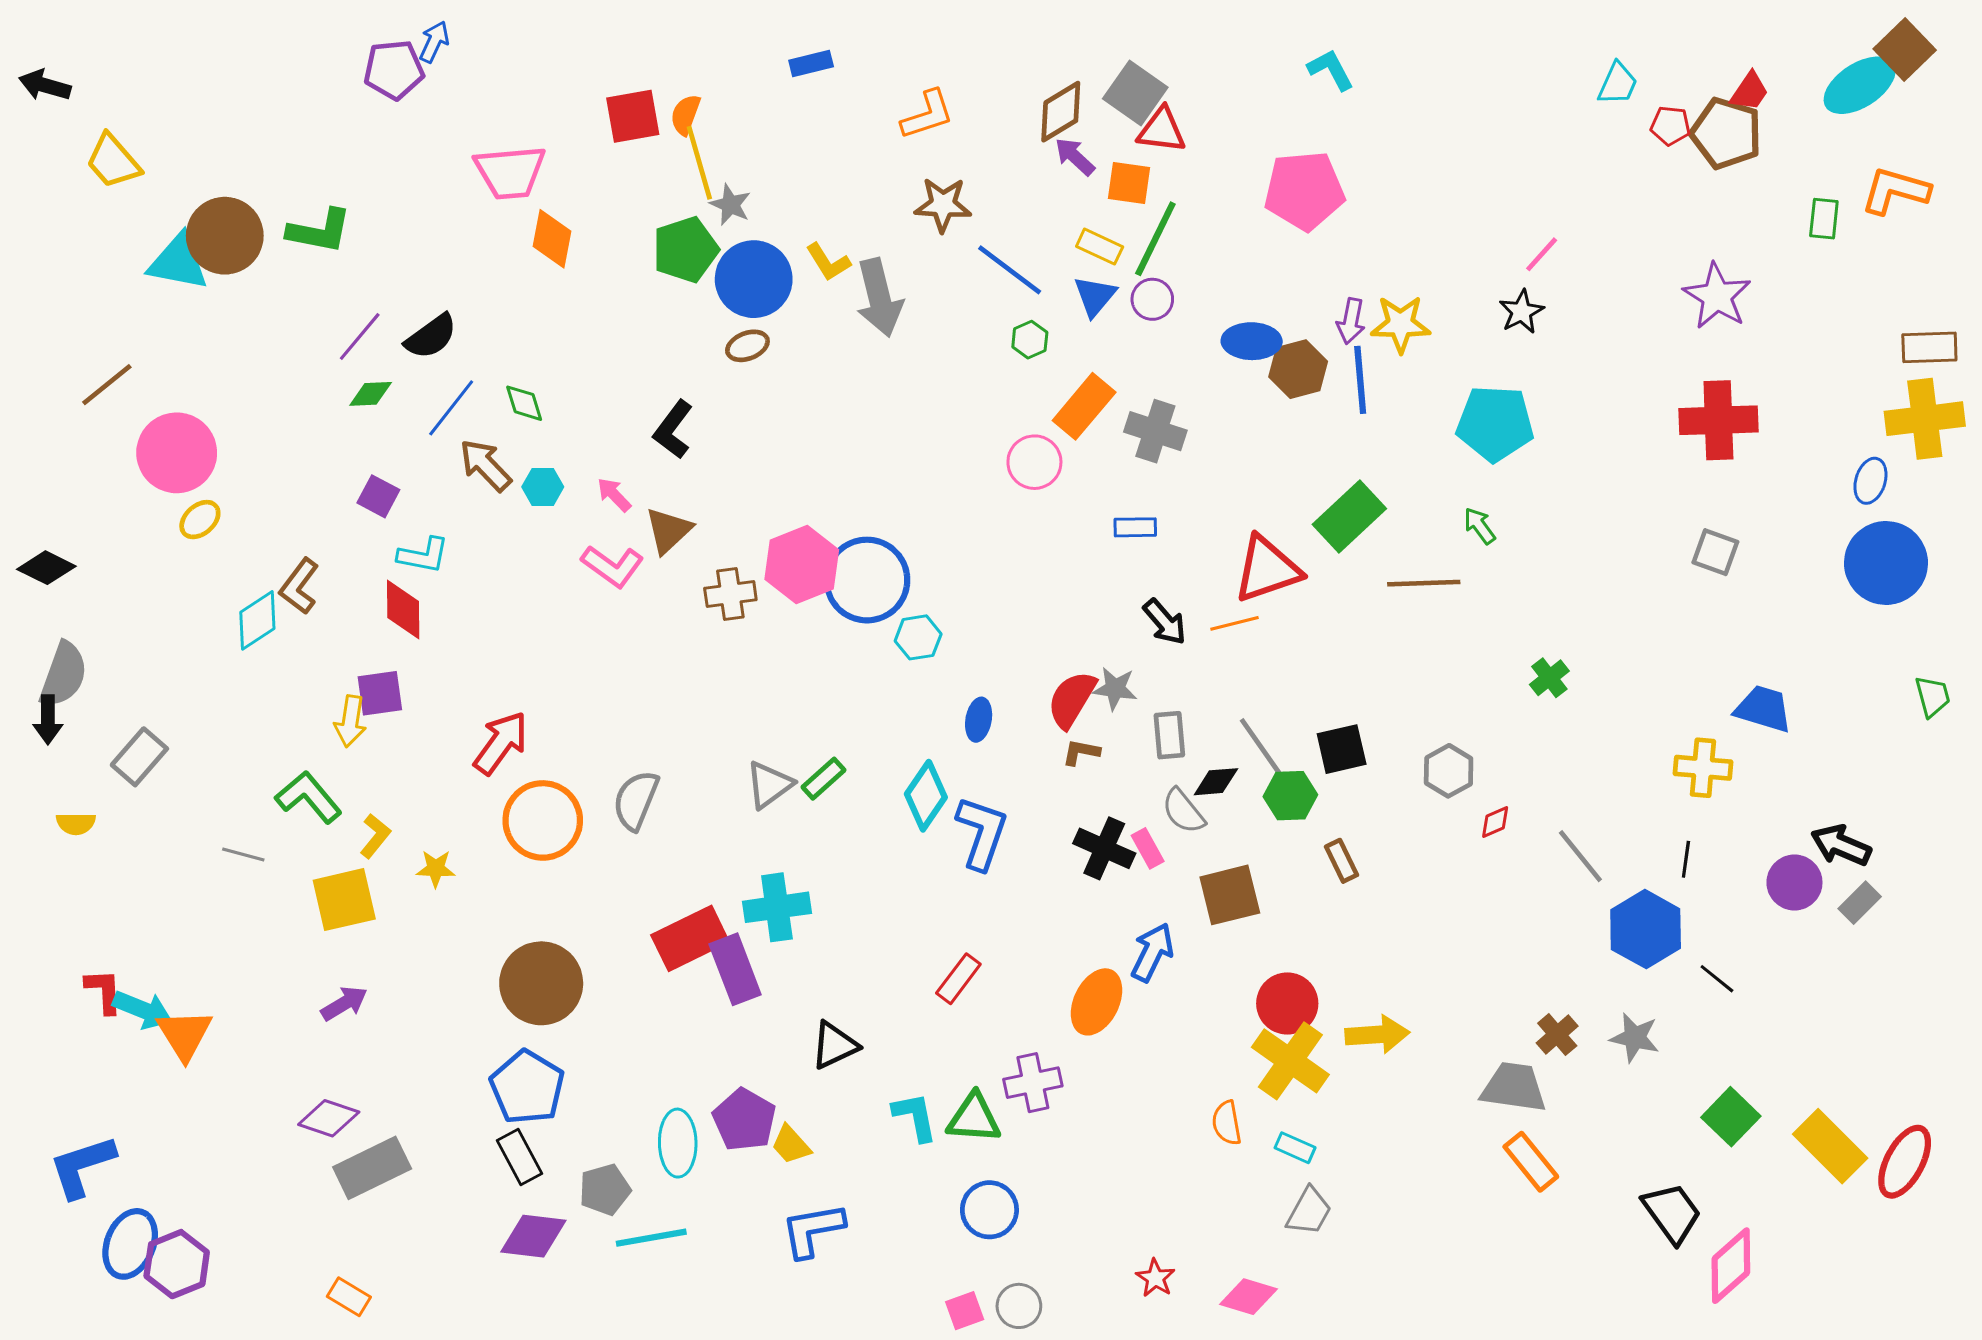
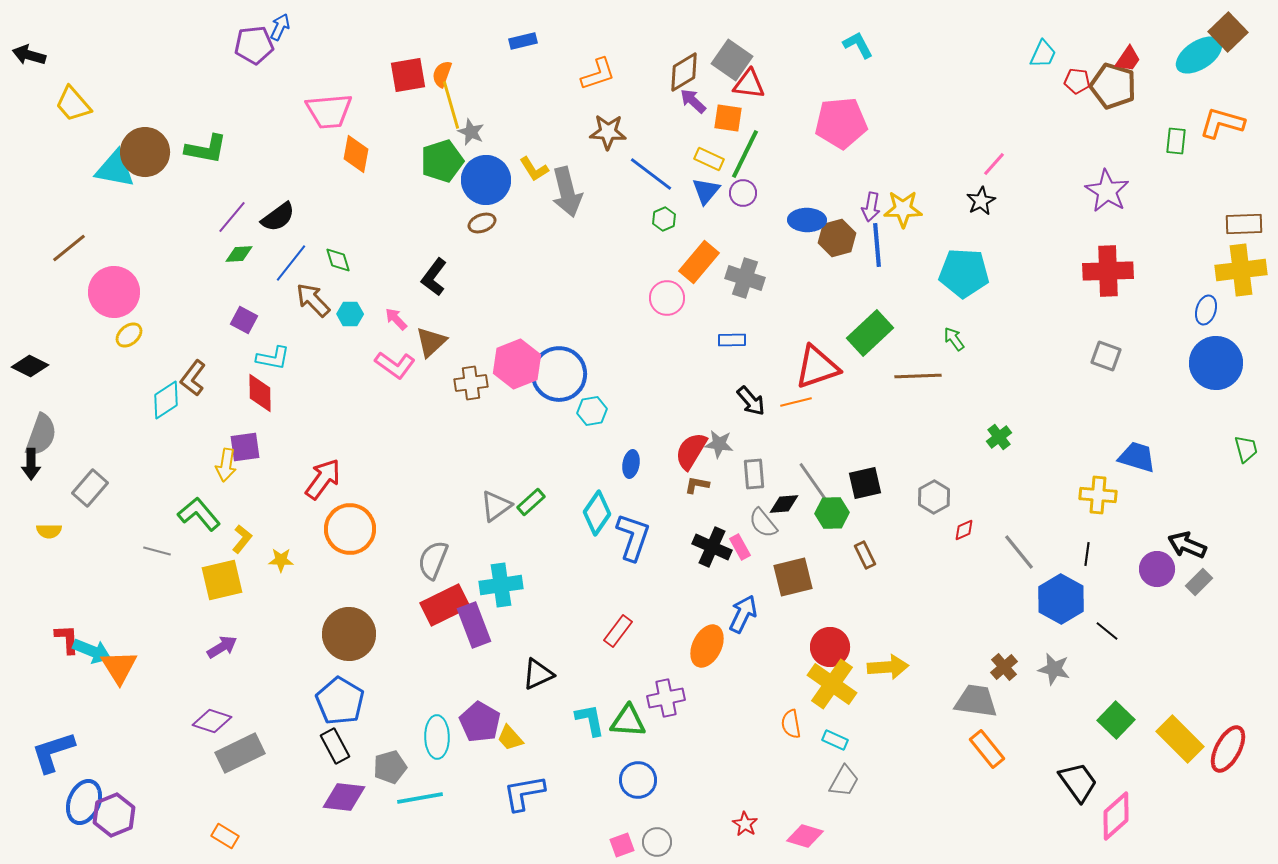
gray semicircle: (636, 800) -> (433, 560), moved

